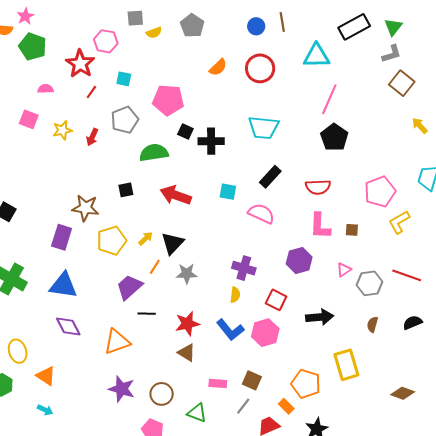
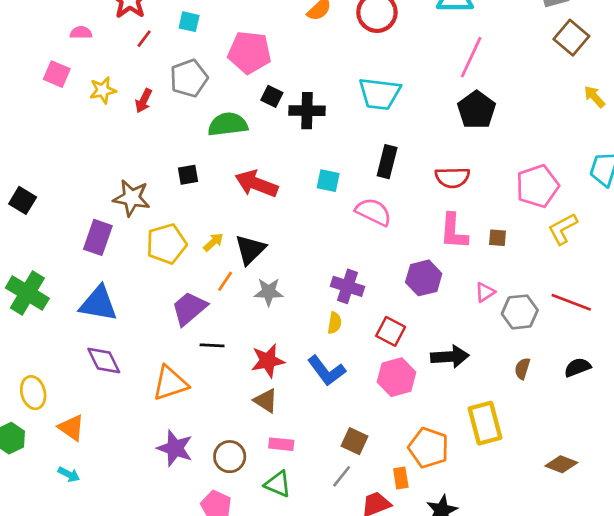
black rectangle: (270, 177) -> (387, 162), turned -30
pink hexagon: (265, 333) -> (396, 377), moved
pink rectangle: (218, 383) -> (281, 444), moved
orange rectangle: (286, 406) -> (401, 478), turned 35

